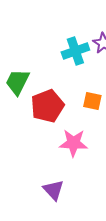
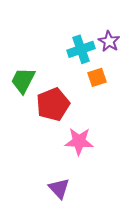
orange square: (92, 101) -> (97, 77), moved, turned -30

